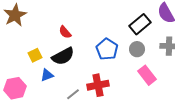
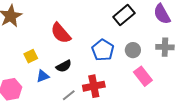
black rectangle: (140, 24) -> (124, 15), moved
red semicircle: (65, 32) -> (61, 33), size x1.6
black semicircle: (63, 56) -> (64, 66), moved, size x0.7

